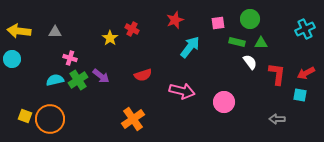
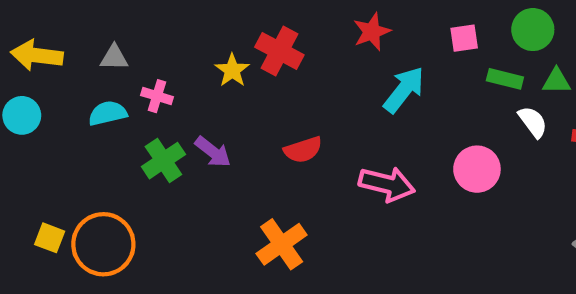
red cross: (132, 29) -> (279, 51), size x1.5
pink cross: (70, 58) -> (157, 96), moved
cyan semicircle: (55, 80) -> (108, 113), moved
pink circle: (224, 102) -> (477, 169), moved

